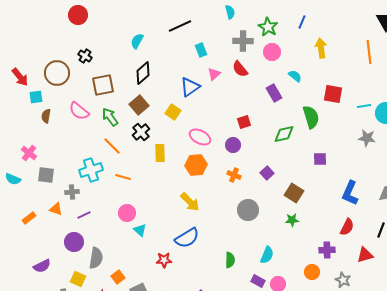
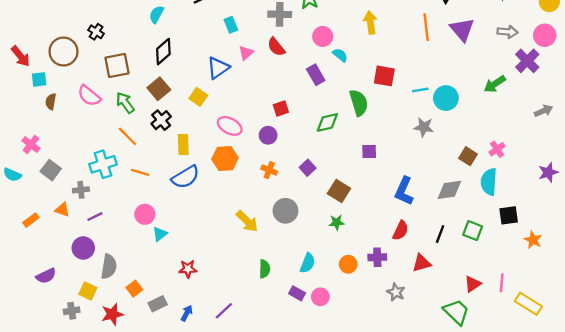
pink circle: (272, 52) -> (323, 36), moved
gray square: (46, 175) -> (51, 170), turned 30
yellow arrow: (190, 202) -> (247, 221), moved
cyan triangle: (140, 230) -> (160, 234), turned 40
blue semicircle: (187, 238) -> (186, 177), moved
orange circle: (312, 272) -> (348, 264), moved

